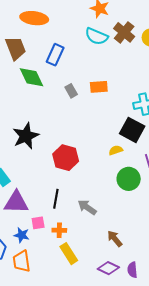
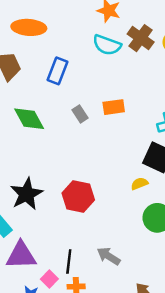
green diamond: (31, 77) -> (29, 119), moved
black star: (26, 136) -> (27, 194), moved
black line: (56, 199) -> (69, 261), moved
pink square: (38, 223) -> (49, 279), turned -32

